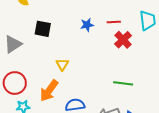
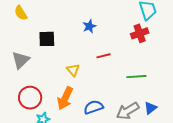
red line: (114, 22) -> (103, 56), moved
red cross: (123, 40) -> (140, 33), moved, turned 36

